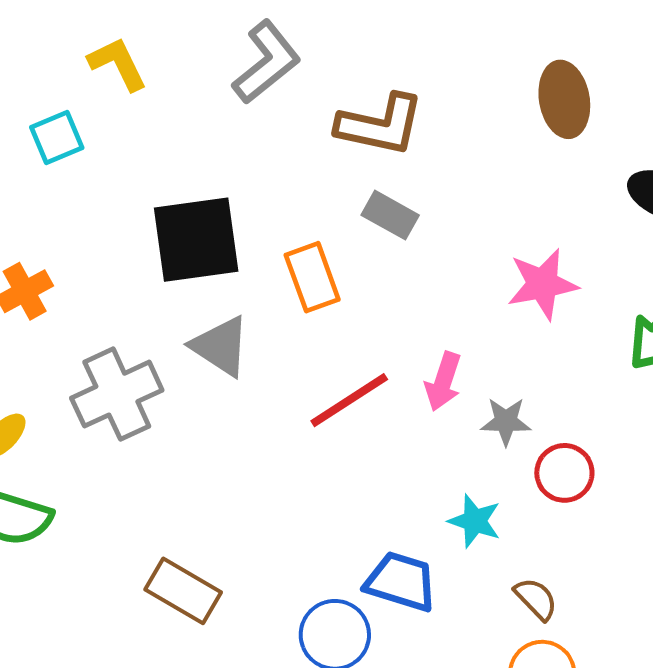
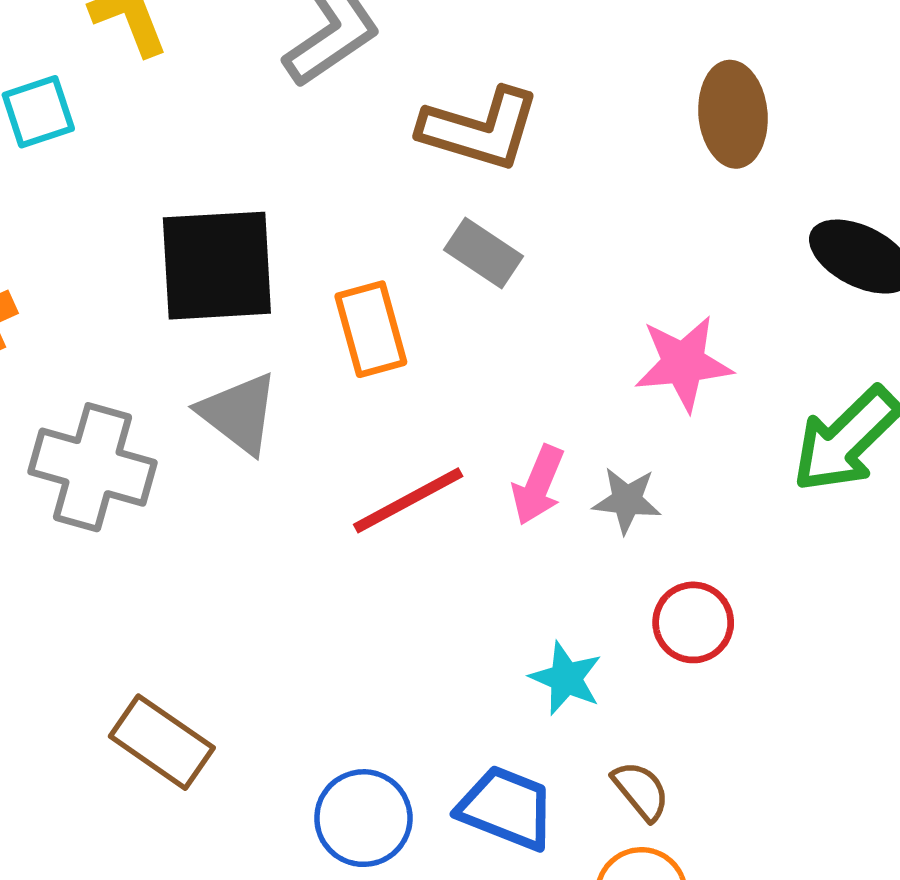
gray cross: (117, 394) -> (93, 467), turned 36
gray star: (506, 421) -> (627, 500), moved
blue trapezoid: (401, 582) -> (506, 808), moved

